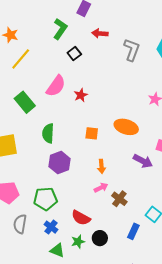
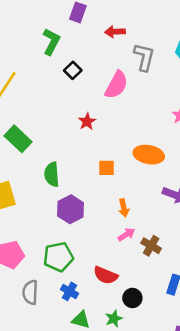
red arrow: (100, 33) -> (115, 32), moved
pink semicircle: (56, 86) -> (116, 85), moved
green star: (78, 242) -> (114, 319), moved

